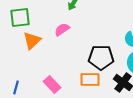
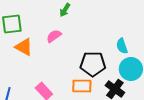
orange triangle: (32, 40) -> (24, 47), turned -48

